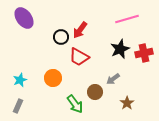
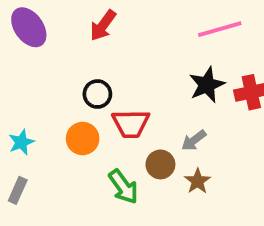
red arrow: (80, 30) -> (103, 25), moved
black circle: (61, 37) -> (97, 94), moved
red trapezoid: (79, 57) -> (131, 124), moved, turned -30
brown star: (127, 103) -> (198, 181), moved

